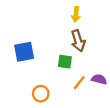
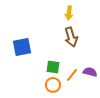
green square: (65, 62) -> (53, 67), moved
orange circle: (41, 94) -> (53, 85), moved

